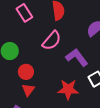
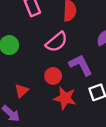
red circle: (26, 72) -> (53, 76), moved

